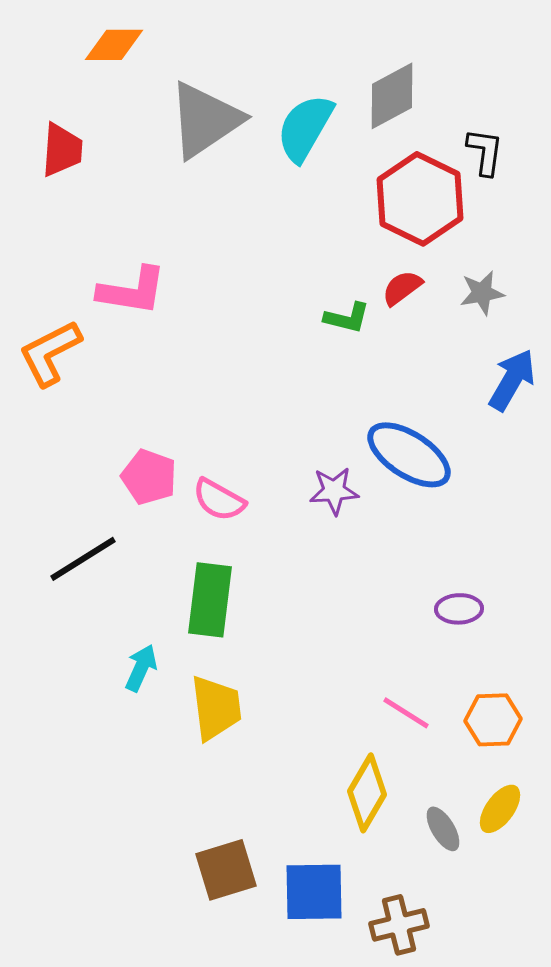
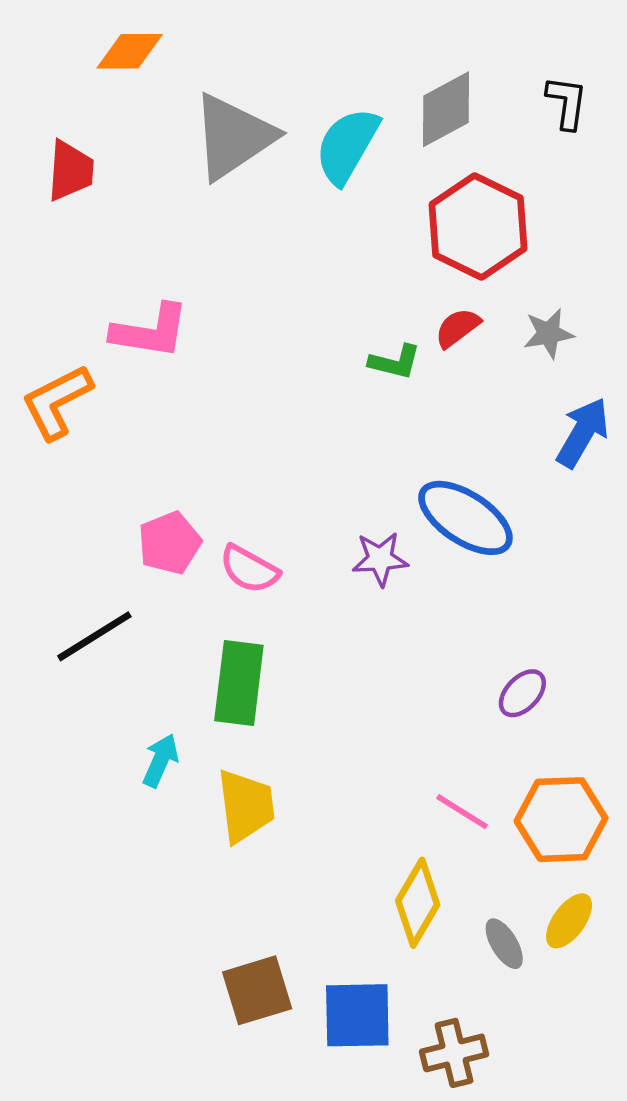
black L-shape: (485, 152) -> (567, 102), moved
pink pentagon: (149, 477) -> (170, 543), turned 30
purple ellipse: (459, 609) -> (522, 693), turned -45
orange hexagon: (493, 720) -> (561, 820), size x1.4

